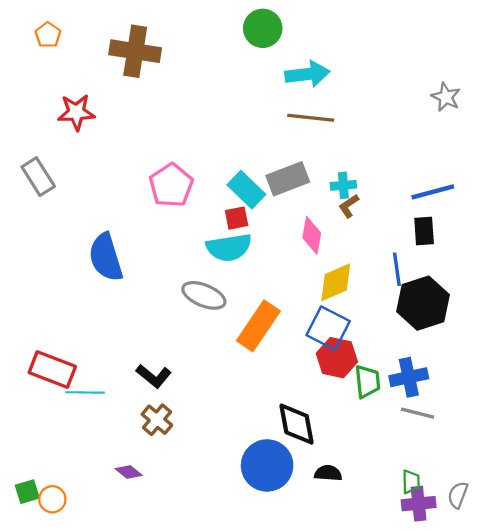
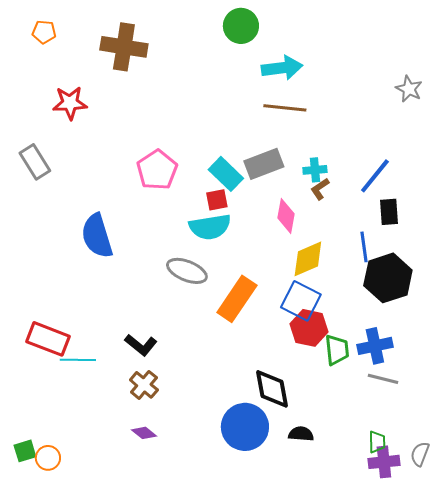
orange pentagon: (48, 35) -> (44, 32), turned -30
blue line: (433, 192) -> (375, 176), moved, turned -36
purple diamond: (129, 472) -> (144, 433), moved

